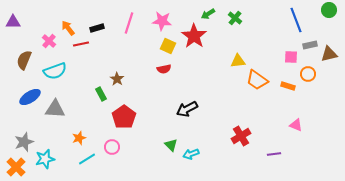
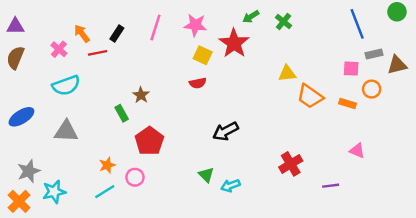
black rectangle: (97, 28) -> (117, 34), turned -40
brown semicircle: (24, 60) -> (15, 58), moved
blue ellipse: (30, 97) -> (21, 117), moved
orange star: (79, 138) -> (107, 165), moved

